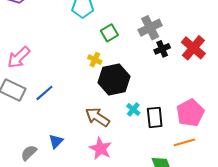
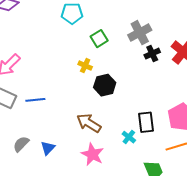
black hexagon: (114, 79) -> (105, 85), size x0.7
blue line: (44, 93) -> (35, 100), turned 36
cyan cross: (133, 109) -> (129, 137), moved
gray semicircle: (29, 153) -> (21, 144), moved

